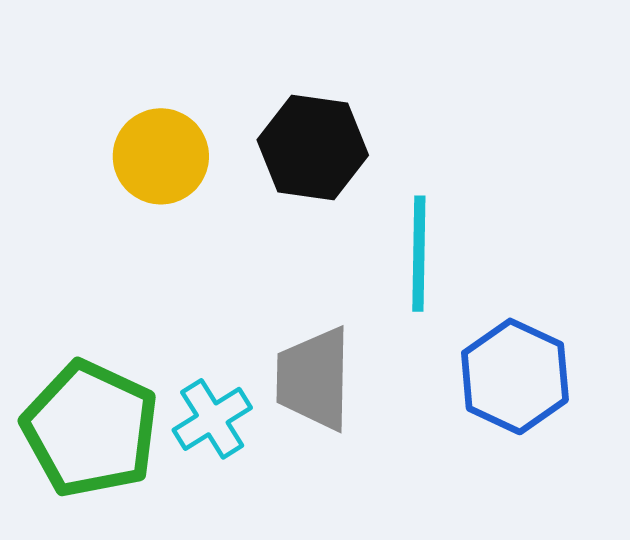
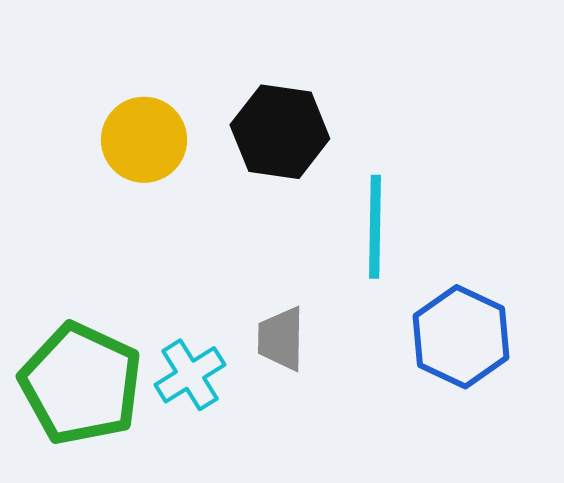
gray trapezoid: (314, 379) -> (281, 339), size x0.7

